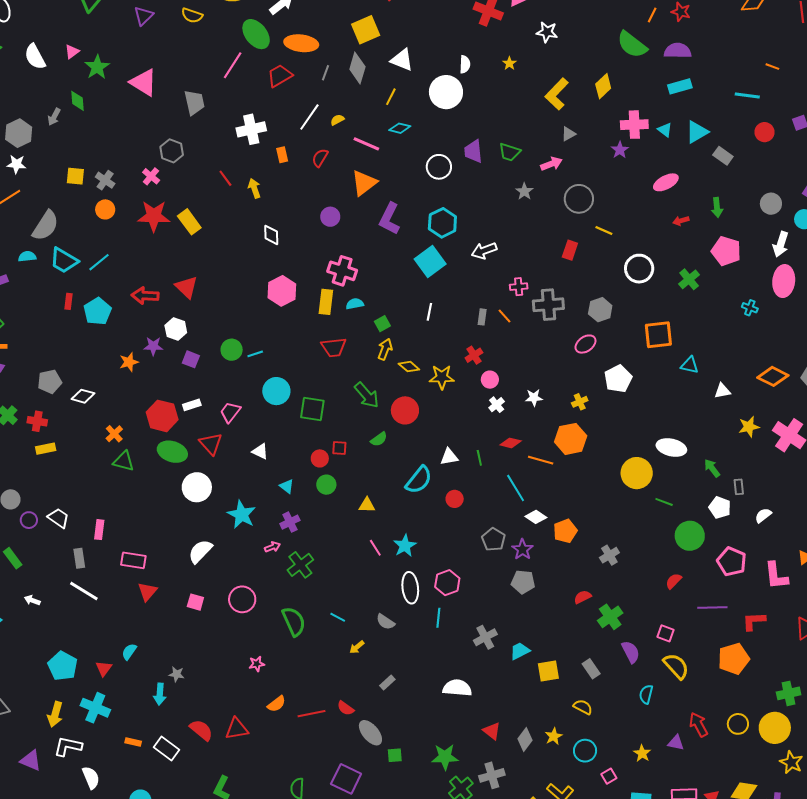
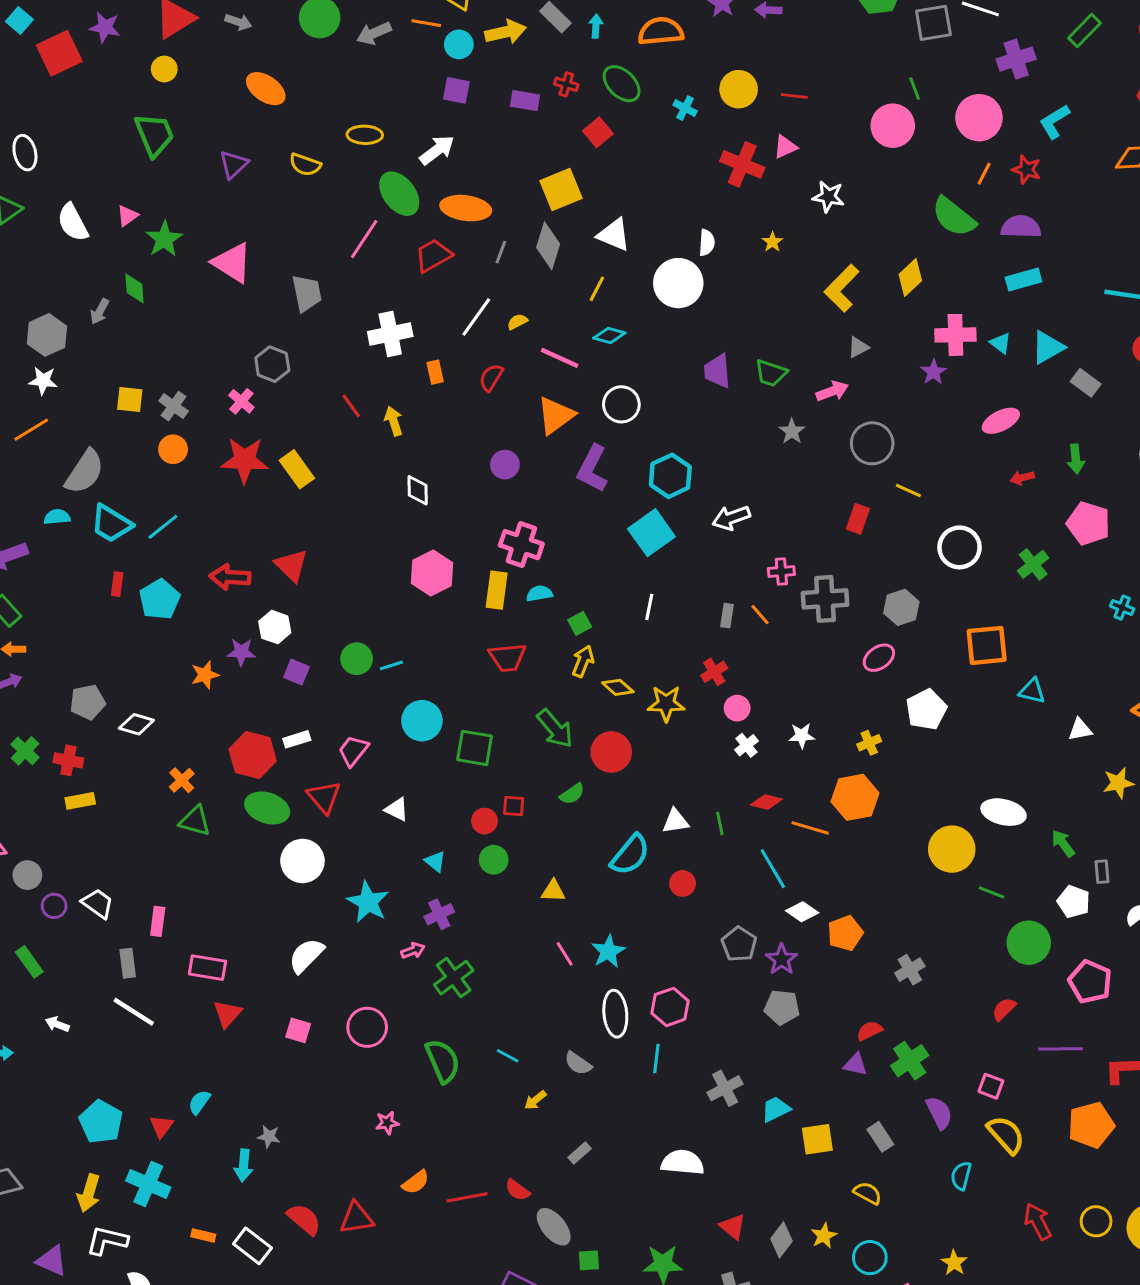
white circle: (439, 167) -> (621, 404), moved
purple triangle: (676, 743) -> (855, 1064), moved

